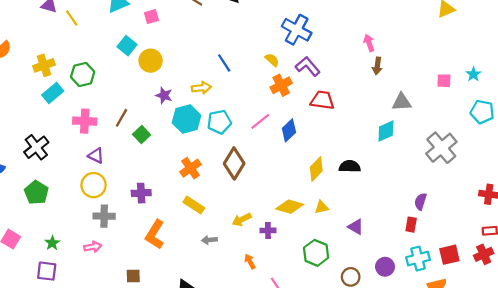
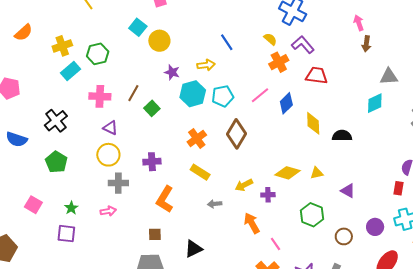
yellow diamond: (316, 169) -> (313, 123), moved, turned -45
orange arrow: (250, 261) -> (252, 223), size x1.5
brown square: (133, 276) -> (155, 234), moved

